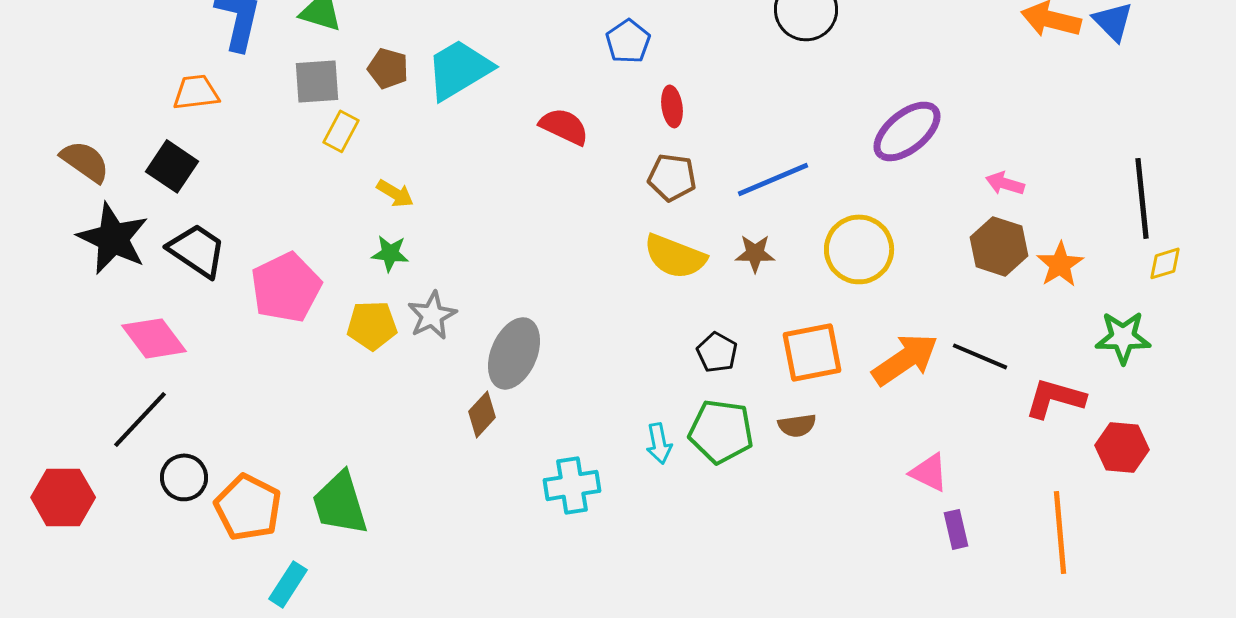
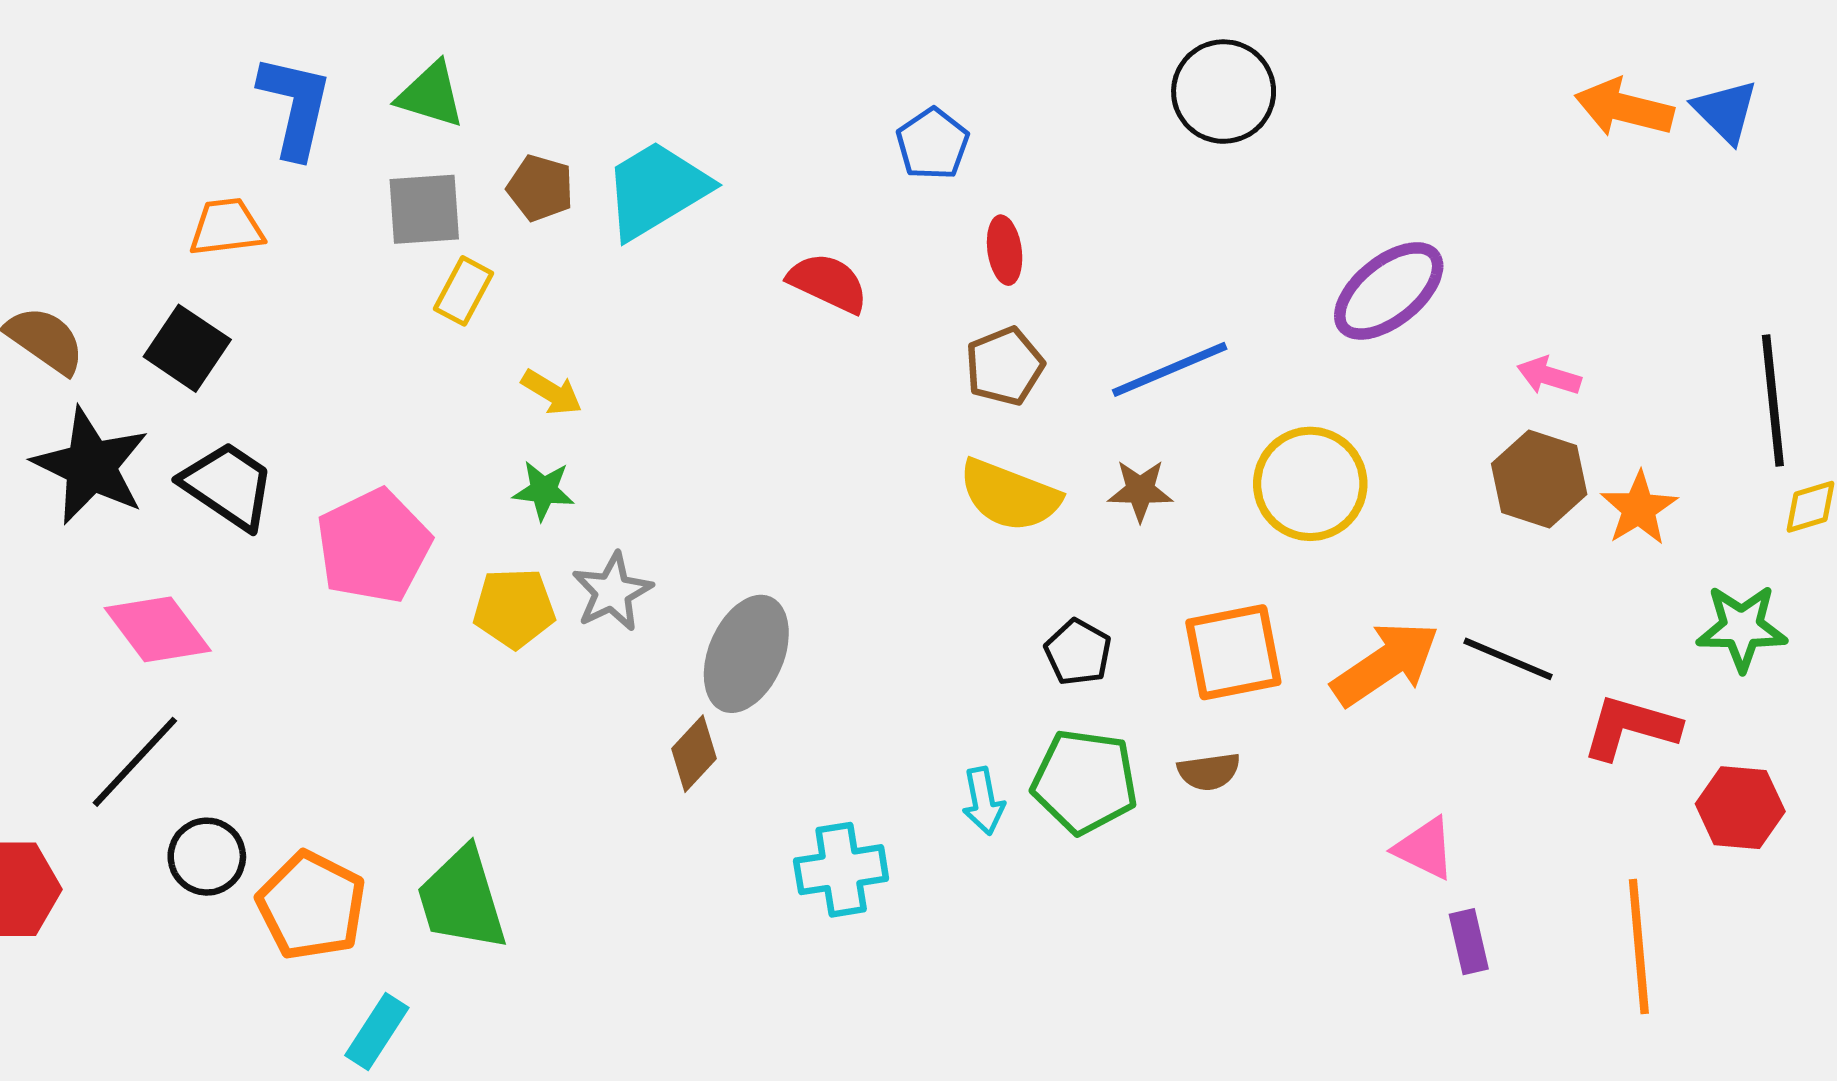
brown pentagon: (672, 177) -> (1005, 366), turned -30

